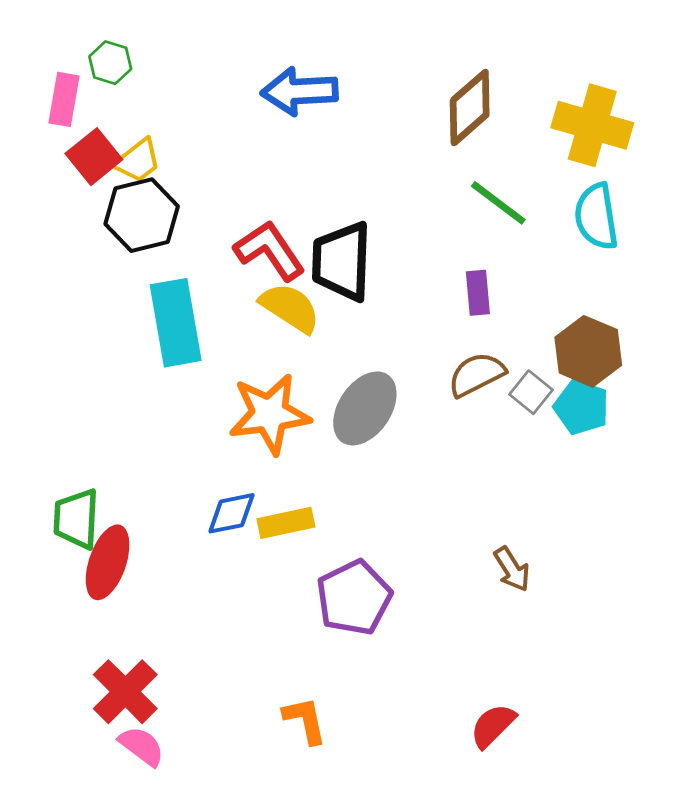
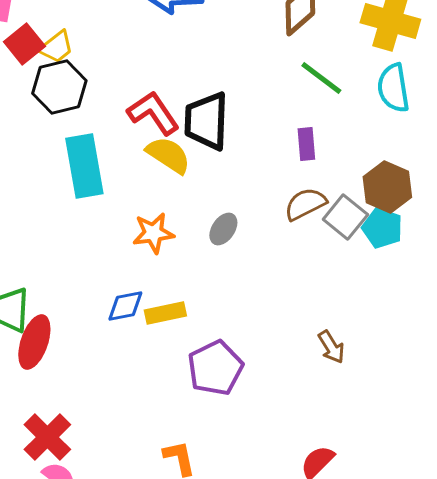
gray square: (531, 392) -> (345, 217), size x1.4
gray ellipse: (365, 408) -> (223, 229), size x0.6
orange star: (270, 414) -> (153, 233), size x0.7

